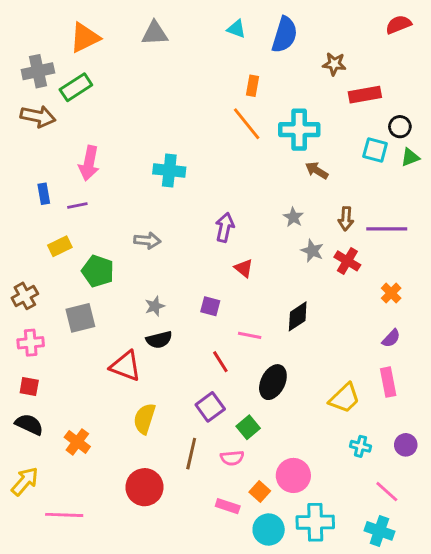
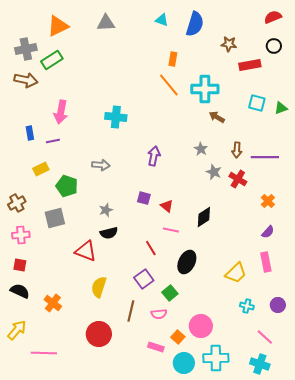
black circle: (400, 127) -> (274, 46), moved
red triangle: (244, 268) -> (167, 206), moved
purple square: (210, 306) -> (144, 198), moved

